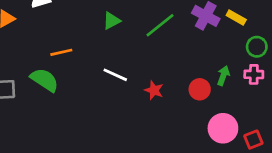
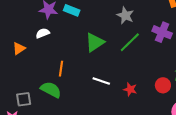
green triangle: (111, 21) -> (95, 42), size x1.5
orange line: (61, 52) -> (61, 69), turned -63

